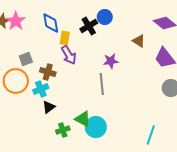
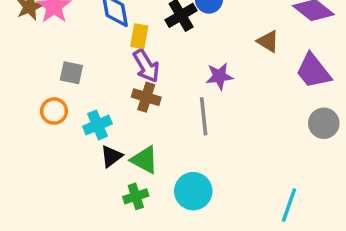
gray square: (26, 59) -> (71, 73), turned 32
brown cross: (48, 72) -> (146, 97), moved
orange circle: (16, 81) -> (54, 111), size x0.6
green triangle: (83, 119) -> (145, 160), moved

